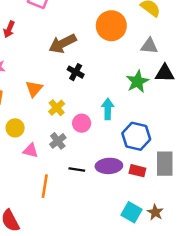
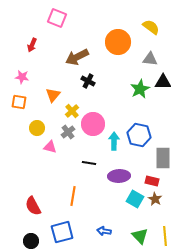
cyan arrow: (108, 109) -> (114, 141), moved
pink circle: (82, 123) -> (93, 124), size x1.5
gray cross: (58, 141) -> (68, 132), moved
purple ellipse: (109, 166) -> (119, 176), moved
red rectangle: (137, 171) -> (152, 181), moved
orange line: (45, 186) -> (73, 196), moved

